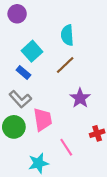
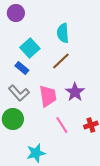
pink trapezoid: (43, 119) -> (48, 96), moved
pink line: (66, 147) -> (62, 125), moved

